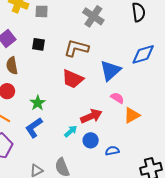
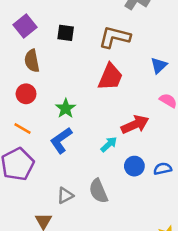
blue triangle: (110, 71) -> (159, 65), size x0.6
red trapezoid: (73, 79) -> (110, 77), turned -90
blue circle: (91, 140) -> (134, 166), moved

